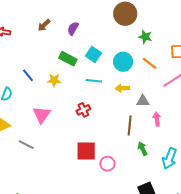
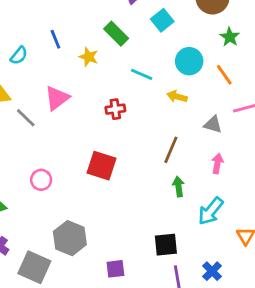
cyan square: (93, 54) -> (162, 20), moved
gray triangle: (143, 101) -> (213, 124), moved
pink arrow: (157, 119) -> (217, 164), moved
gray line: (26, 145) -> (26, 118), moved
pink circle: (107, 164) -> (41, 180), moved

